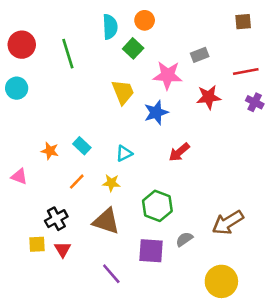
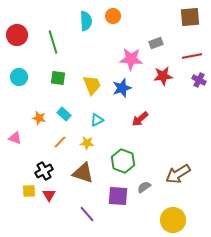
brown square: (243, 22) -> (190, 17), size x1.5
green square: (133, 48) -> (58, 78), moved, turned -35
cyan circle: (17, 88) -> (19, 77), moved
yellow trapezoid: (123, 92) -> (92, 85), moved

